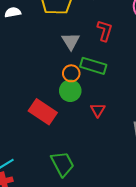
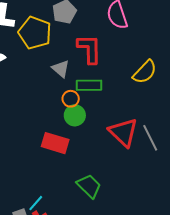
red L-shape: (105, 31) -> (89, 49), size x1.5
red triangle: (98, 110) -> (123, 132), moved, size x2.0

